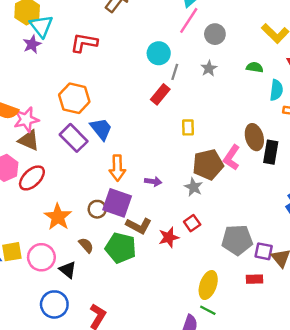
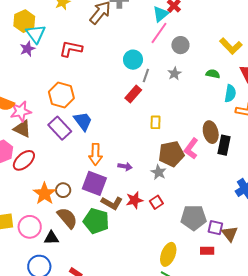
brown circle: (97, 209) -> (63, 190), moved
red star: (169, 237) -> (134, 200), moved
brown semicircle: (86, 245) -> (67, 218), size x1.6
black triangle: (68, 270) -> (51, 238), turned -42

